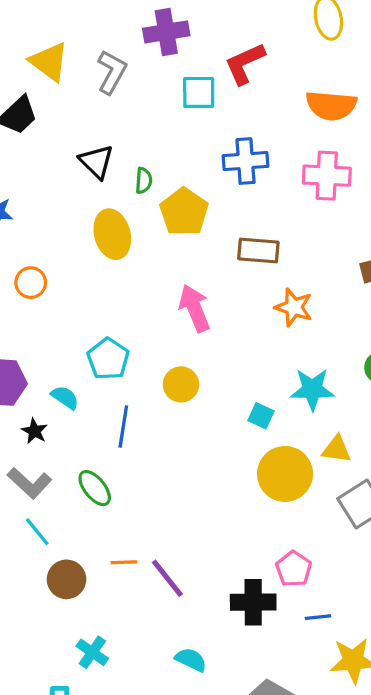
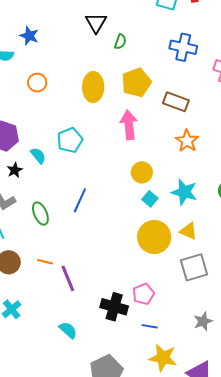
yellow pentagon: (184, 212) -> (136, 83), moved
yellow ellipse: (112, 234) -> (93, 87), moved
yellow circle: (181, 384) -> (142, 172), moved
blue line: (123, 426) -> (80, 200), moved

